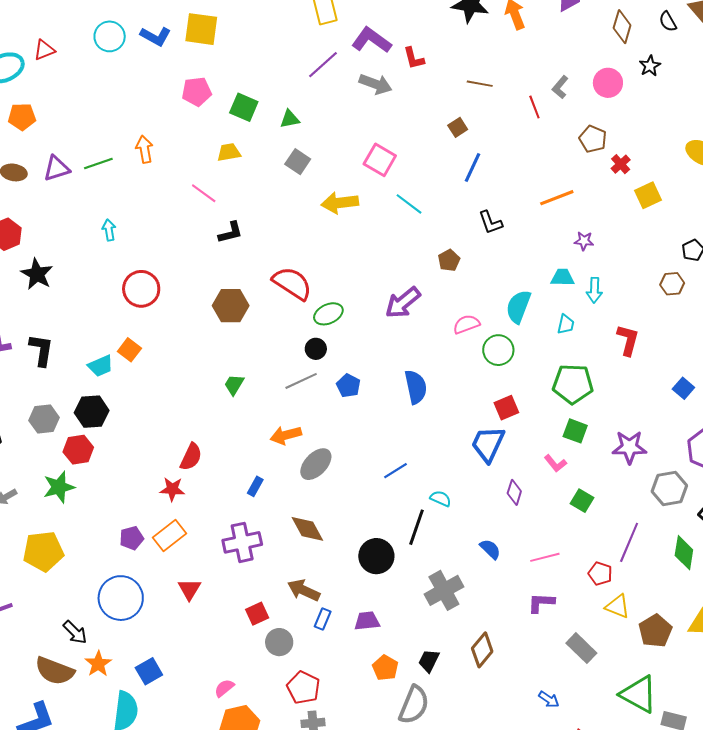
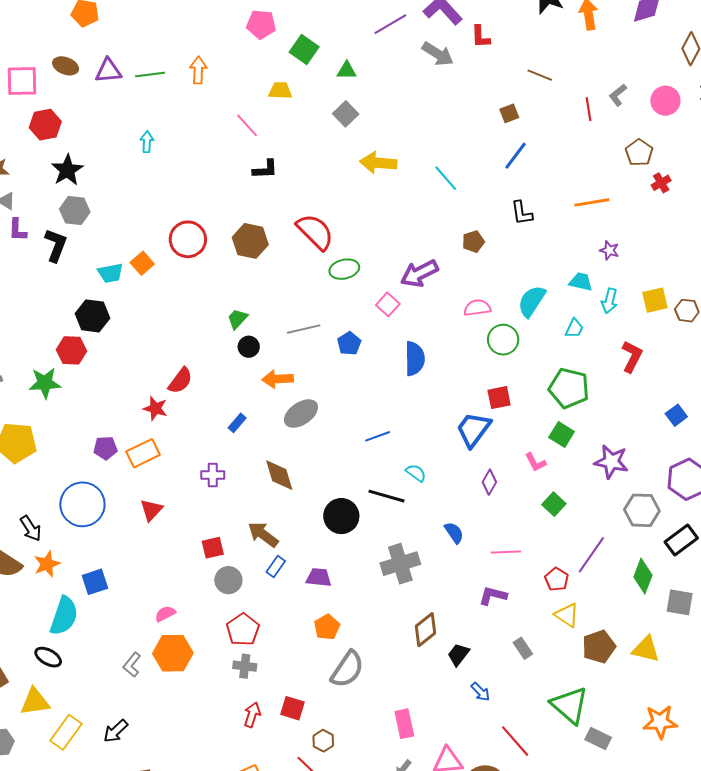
pink square: (380, 160) -> (388, 304), moved, size x0.7
yellow square: (648, 195) -> (655, 300), moved
red circle: (141, 289) -> (188, 239), moved
black circle: (316, 349) -> (249, 347), moved
gray hexagon: (44, 419) -> (75, 211), moved
black line: (417, 527) -> (386, 496), turned 75
purple cross: (242, 542) -> (213, 475), size x0.6
gray rectangle: (581, 648) -> (523, 648), size x0.7
black trapezoid: (429, 661) -> (458, 654), moved

